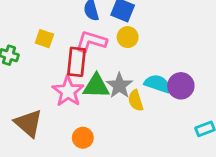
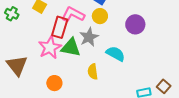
gray star: (119, 86) -> (89, 37), moved
purple circle: (181, 86) -> (135, 24), moved
yellow semicircle: (136, 101) -> (93, 72), moved

